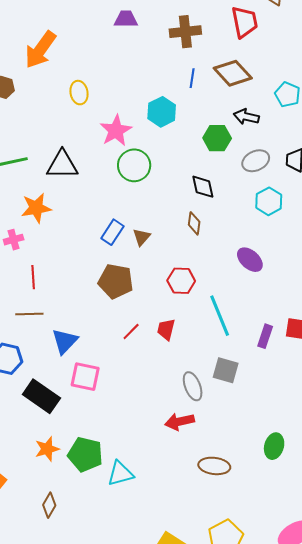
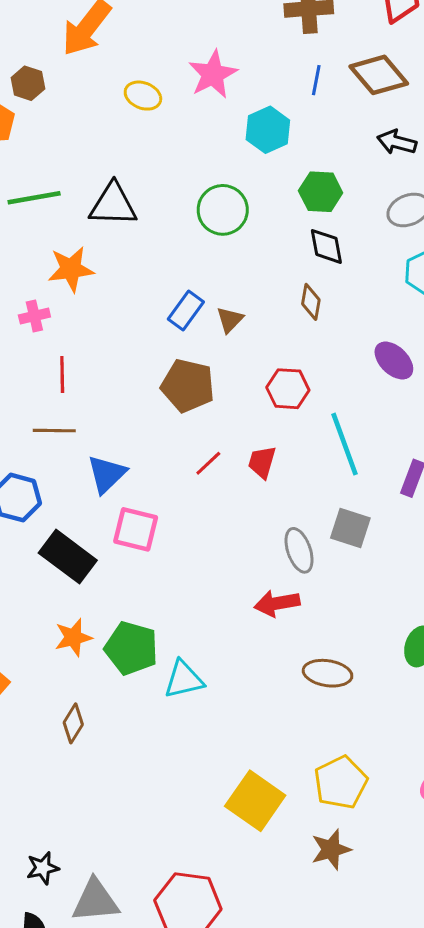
yellow ellipse: (79, 93) -> (143, 96), turned -60
pink star: (116, 131) -> (213, 74), moved
green hexagon: (217, 138) -> (321, 192), moved

